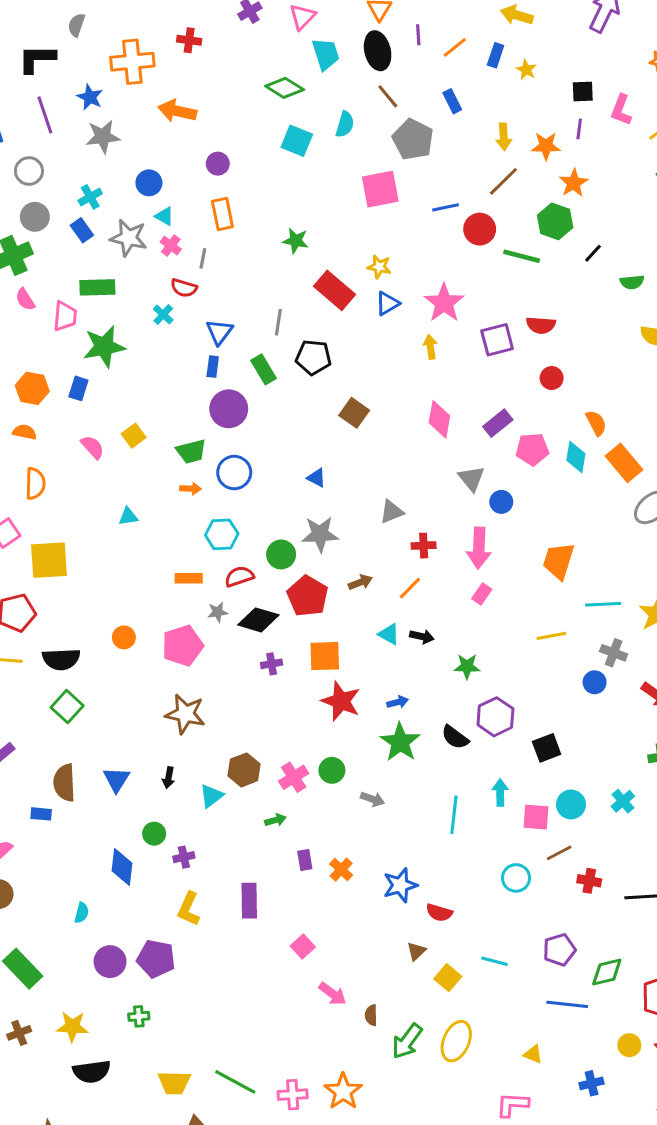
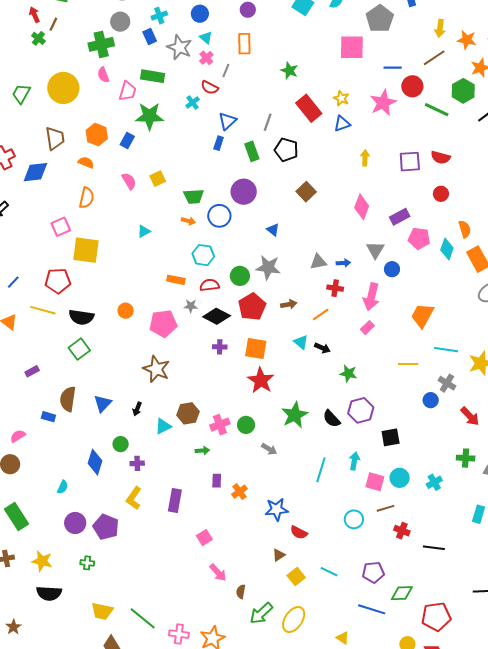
pink star: (444, 303) -> (383, 103), moved
purple circle: (229, 409) -> (244, 192), moved
cyan triangle: (128, 516) -> (144, 231), turned -32
blue arrow: (398, 702) -> (343, 263), moved

